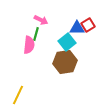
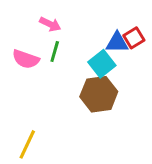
pink arrow: (41, 20) -> (50, 24), moved
pink semicircle: (29, 45) -> (26, 59), moved, turned 102

